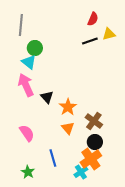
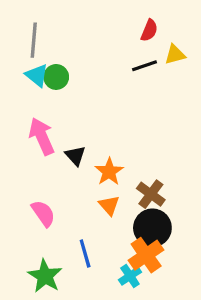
cyan triangle: (29, 62) -> (37, 75), moved
black circle: (95, 142) -> (152, 228), size x1.5
green star: (28, 172) -> (45, 276), size x1.5

